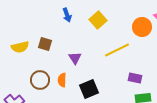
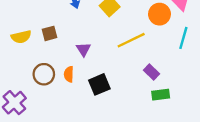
brown square: (45, 44) -> (49, 33), turned -32
purple rectangle: (135, 78) -> (152, 72), turned 32

